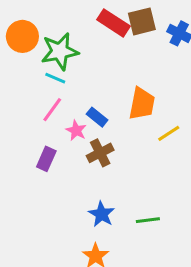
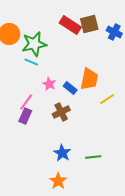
pink line: (52, 110) -> (26, 102), moved
blue rectangle: (97, 117) -> (70, 88), moved
pink star: (76, 130) -> (49, 84), moved

